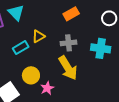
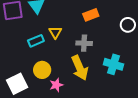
yellow triangle: (38, 36) -> (55, 32), turned -40
cyan cross: (101, 48) -> (113, 64), moved

